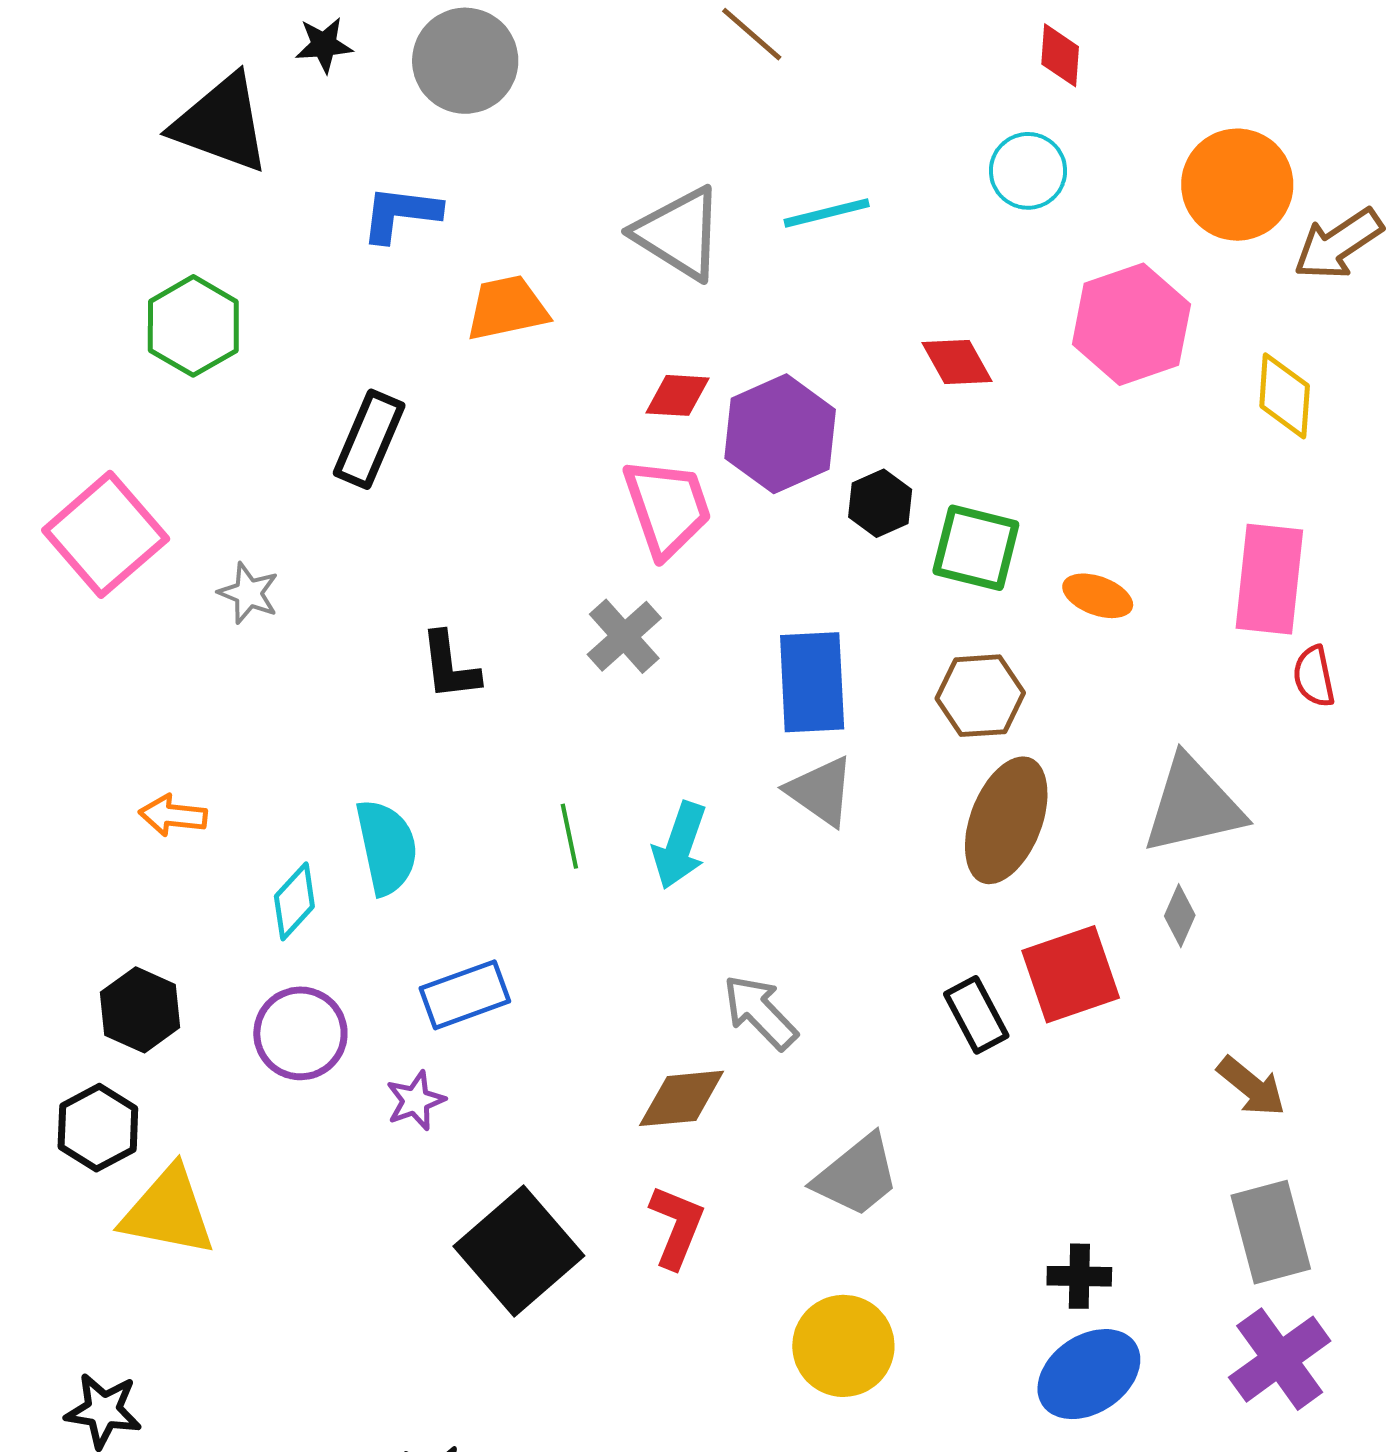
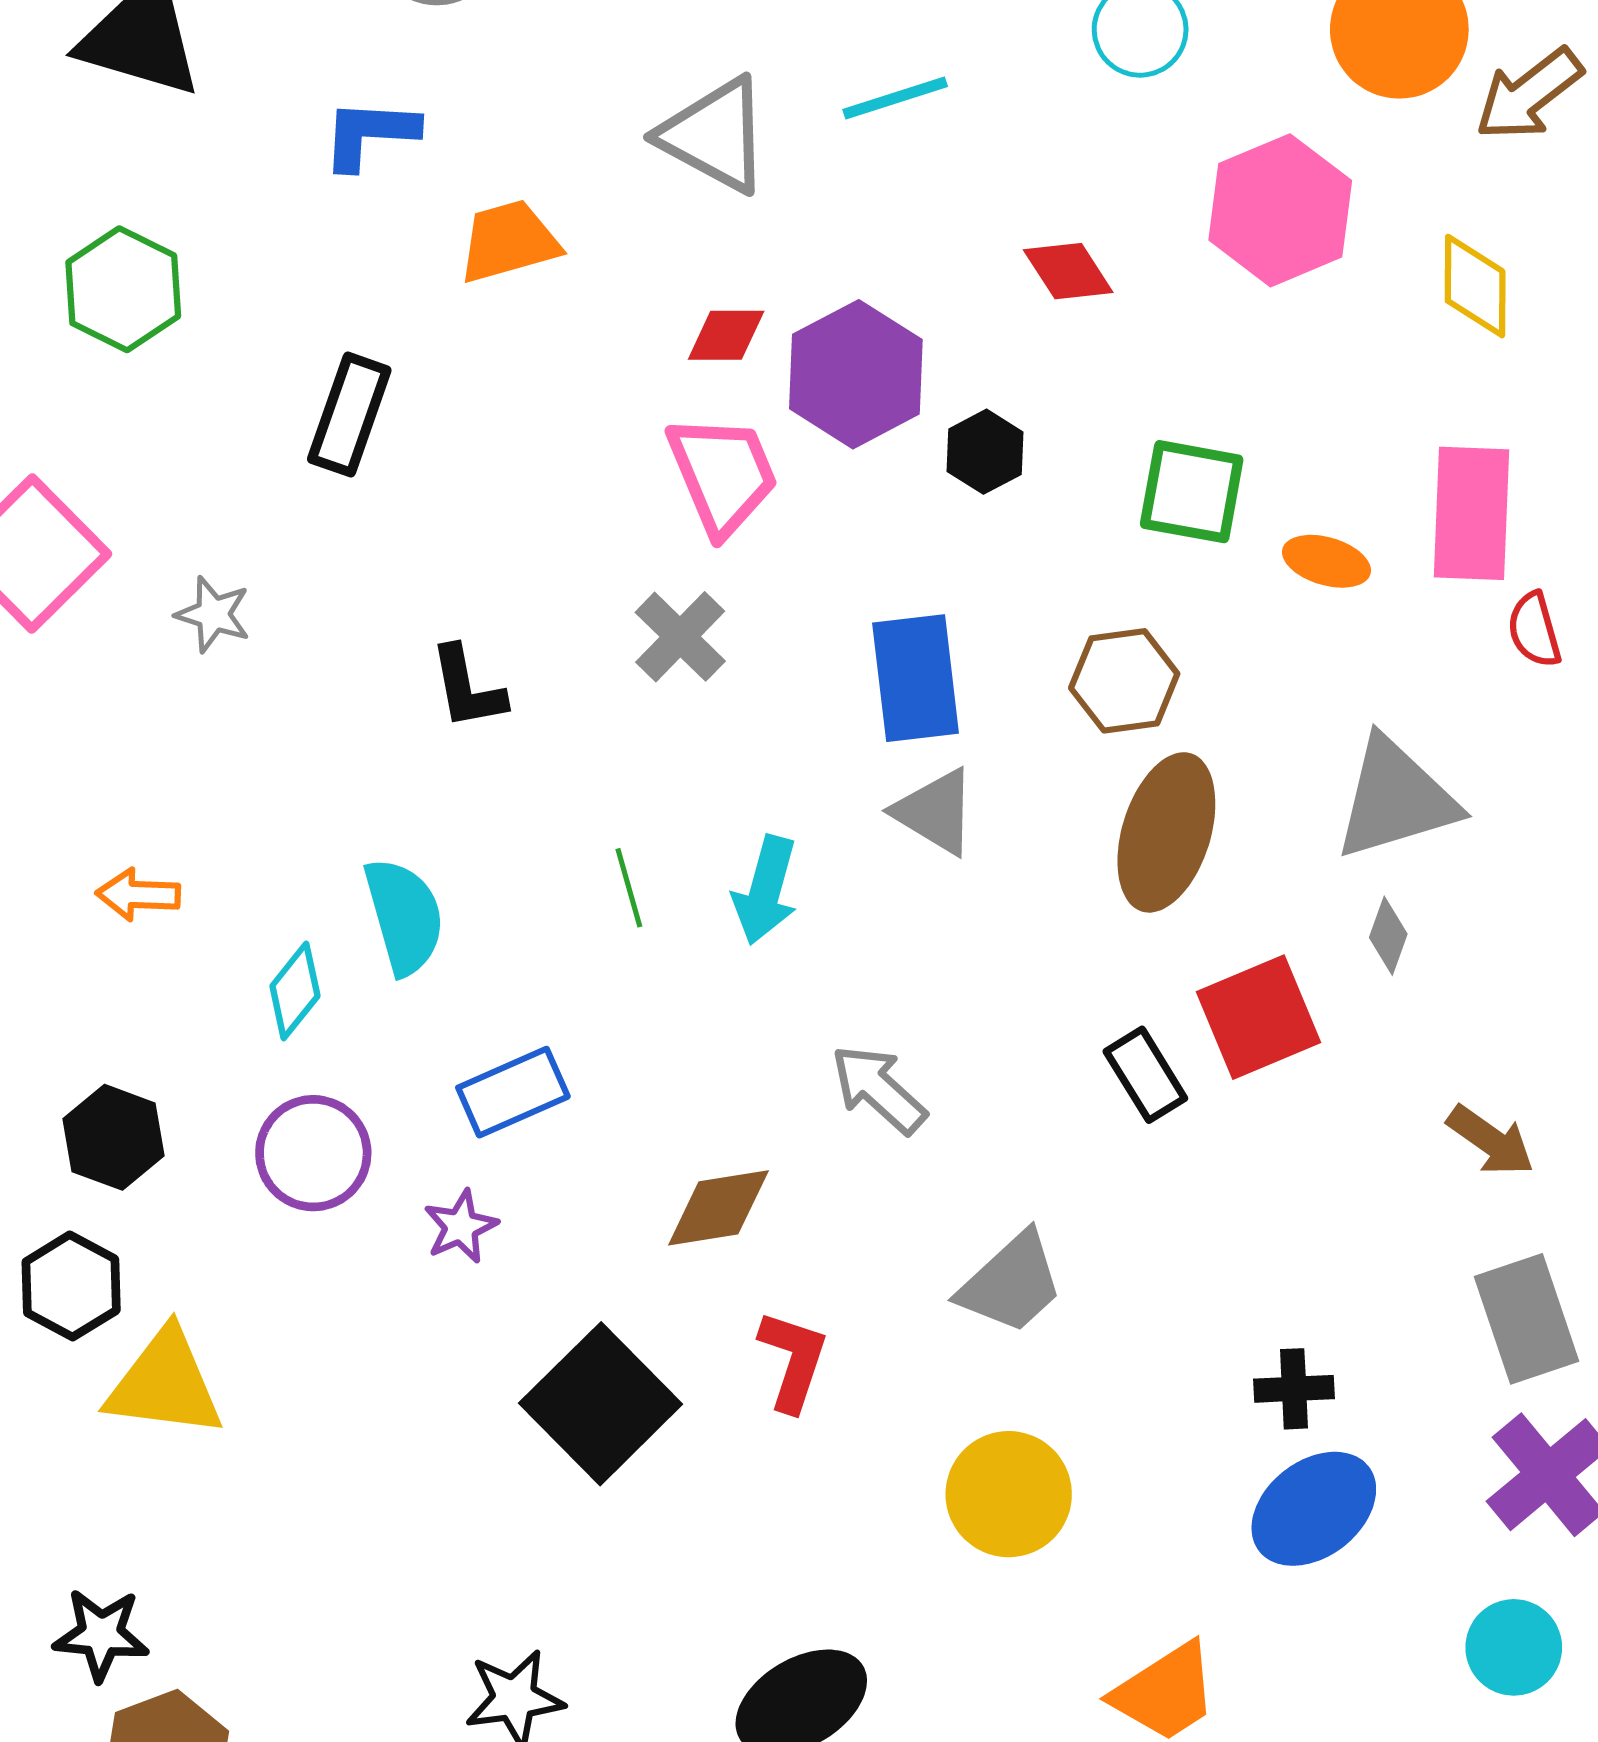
green square: (976, 548) -> (1192, 492), moved
orange ellipse: (1098, 596) -> (1326, 561), moved
brown diamond: (682, 1098) -> (718, 1208), moved

